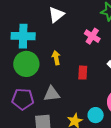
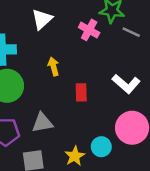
pink cross: (92, 36) -> (89, 30), moved
yellow arrow: (56, 58) -> (54, 67), moved

